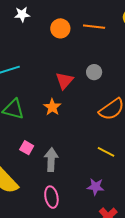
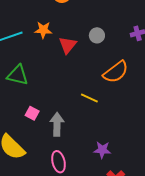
orange star: (52, 107) -> (43, 30), moved, turned -30
yellow line: (106, 152) -> (89, 98), moved

